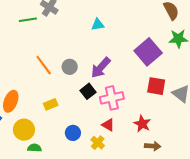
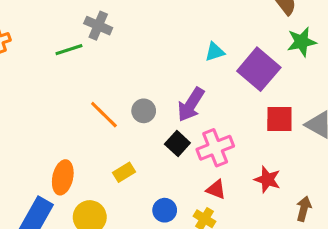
cyan triangle: (98, 25) -> (215, 52), moved
brown arrow: (153, 146) -> (304, 209), moved, turned -70

